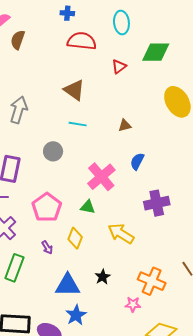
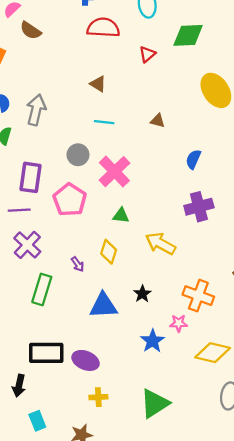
brown semicircle: (18, 40) -> (31, 30), turned -72
brown triangle: (74, 90) -> (98, 84), size x0.7
brown triangle: (125, 125) -> (158, 121), turned 32
blue semicircle: (137, 161) -> (193, 159), moved
pink cross: (101, 177) -> (114, 172), moved
pink pentagon: (47, 207) -> (70, 200), moved
blue star: (76, 315) -> (153, 341), moved

